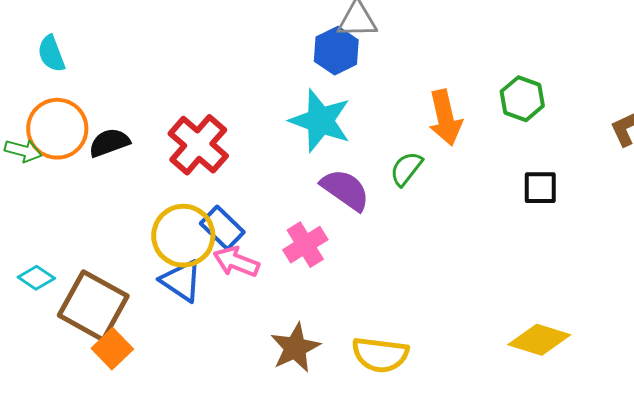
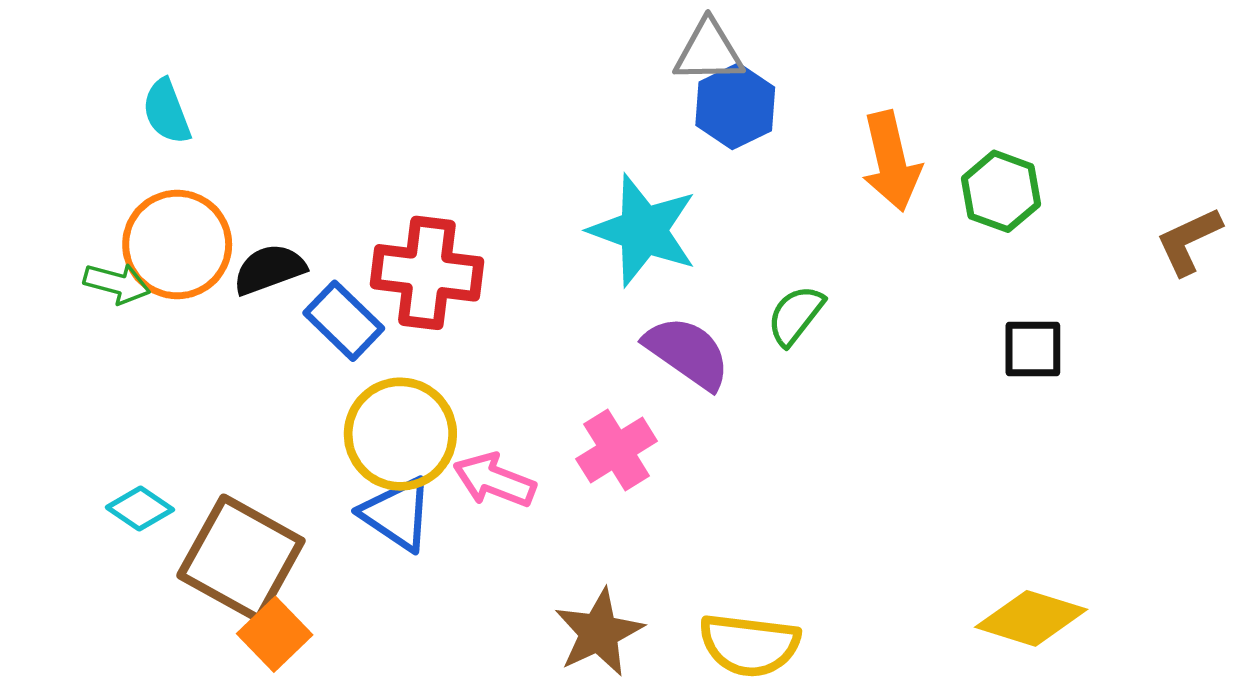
blue hexagon: (336, 51) -> (735, 106), moved
orange arrow: (445, 118) -> (891, 161), moved
red cross: (198, 145) -> (427, 273), turned -34
blue rectangle: (222, 228) -> (344, 321), moved

